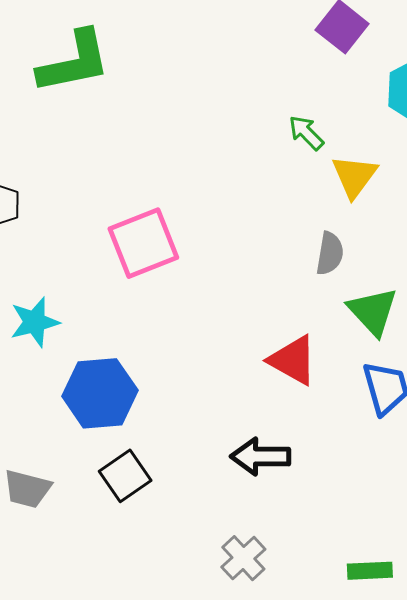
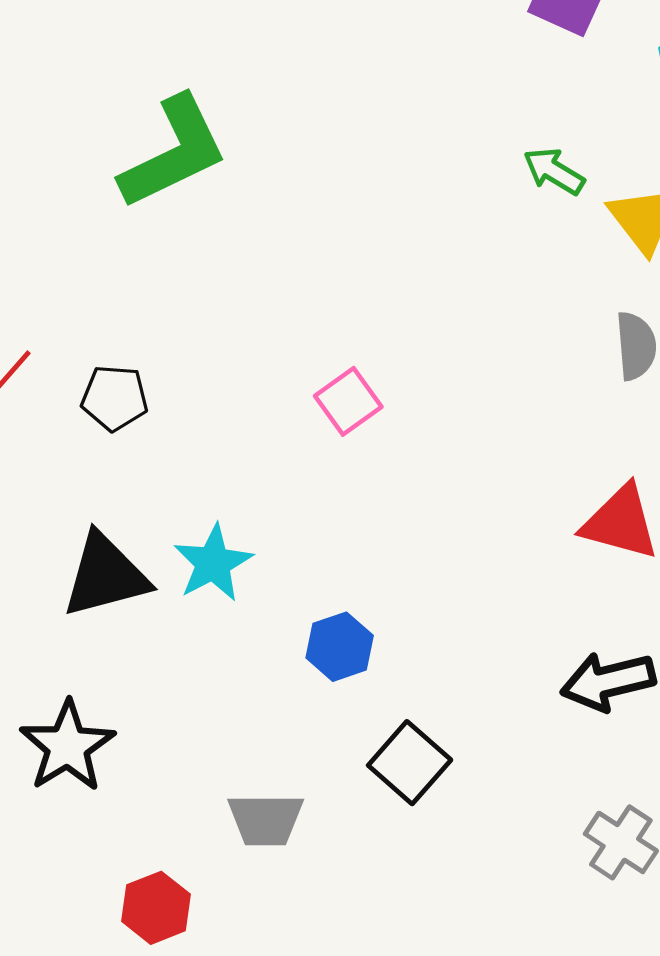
pink square: (143, 243) -> (348, 401), size x0.6
blue hexagon: (100, 393) -> (340, 647), size x0.6

